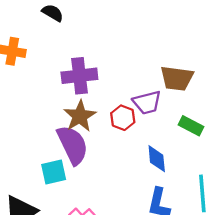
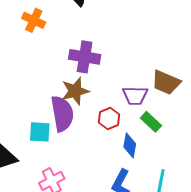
red hexagon: (123, 118) -> (109, 119), moved
green rectangle: (191, 126) -> (151, 122), moved

